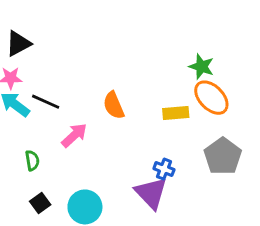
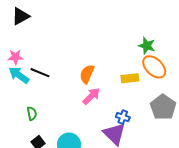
black triangle: (18, 44) -> (21, 16), moved
orange semicircle: (114, 105) -> (87, 74), turned 48
pink arrow: (74, 135) -> (91, 96), moved

